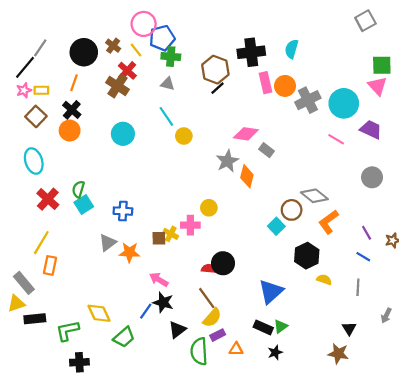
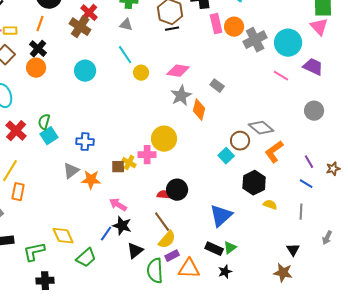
black line: (218, 88) -> (172, 29), turned 32
pink diamond: (246, 134) -> (178, 71), moved
yellow circle: (209, 208) -> (164, 139), size x1.6
orange triangle: (236, 349) -> (189, 269), size x1.6

